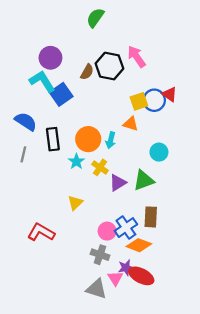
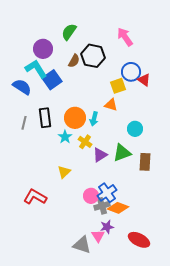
green semicircle: (95, 18) -> (69, 32), moved
pink arrow: (137, 57) -> (125, 37), moved
blue circle: (154, 100) -> (131, 72), moved
blue semicircle: (26, 121) -> (22, 87), moved
gray line: (23, 154) -> (24, 123), moved
brown rectangle: (151, 217) -> (145, 162), moved
gray cross: (100, 255) -> (102, 206), moved, turned -35
red ellipse: (141, 276) -> (139, 240), moved

